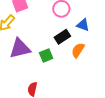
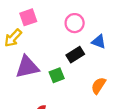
orange semicircle: (78, 50) -> (99, 86), moved

